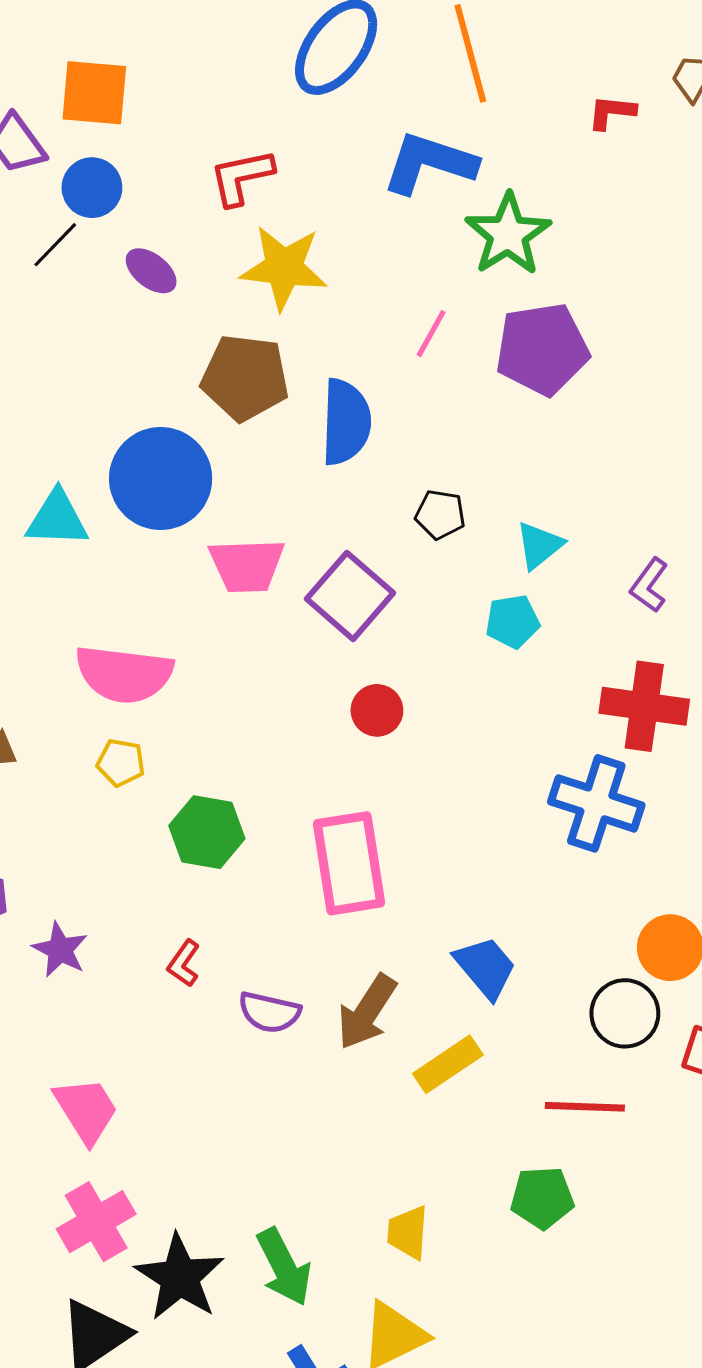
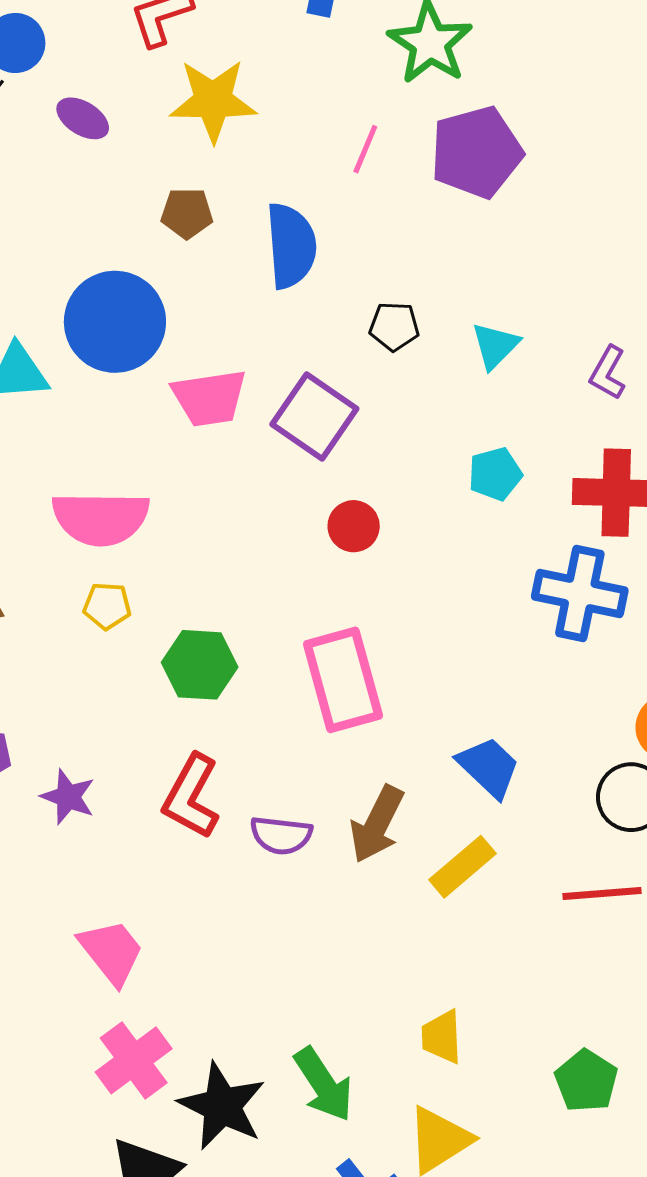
brown pentagon: (245, 378) -> (187, 213), size x0.6
cyan pentagon: (513, 622) -> (495, 474), moved
red L-shape: (184, 963) -> (191, 797), size x1.8
green pentagon: (542, 1198) -> (586, 1081), moved, turned -30

